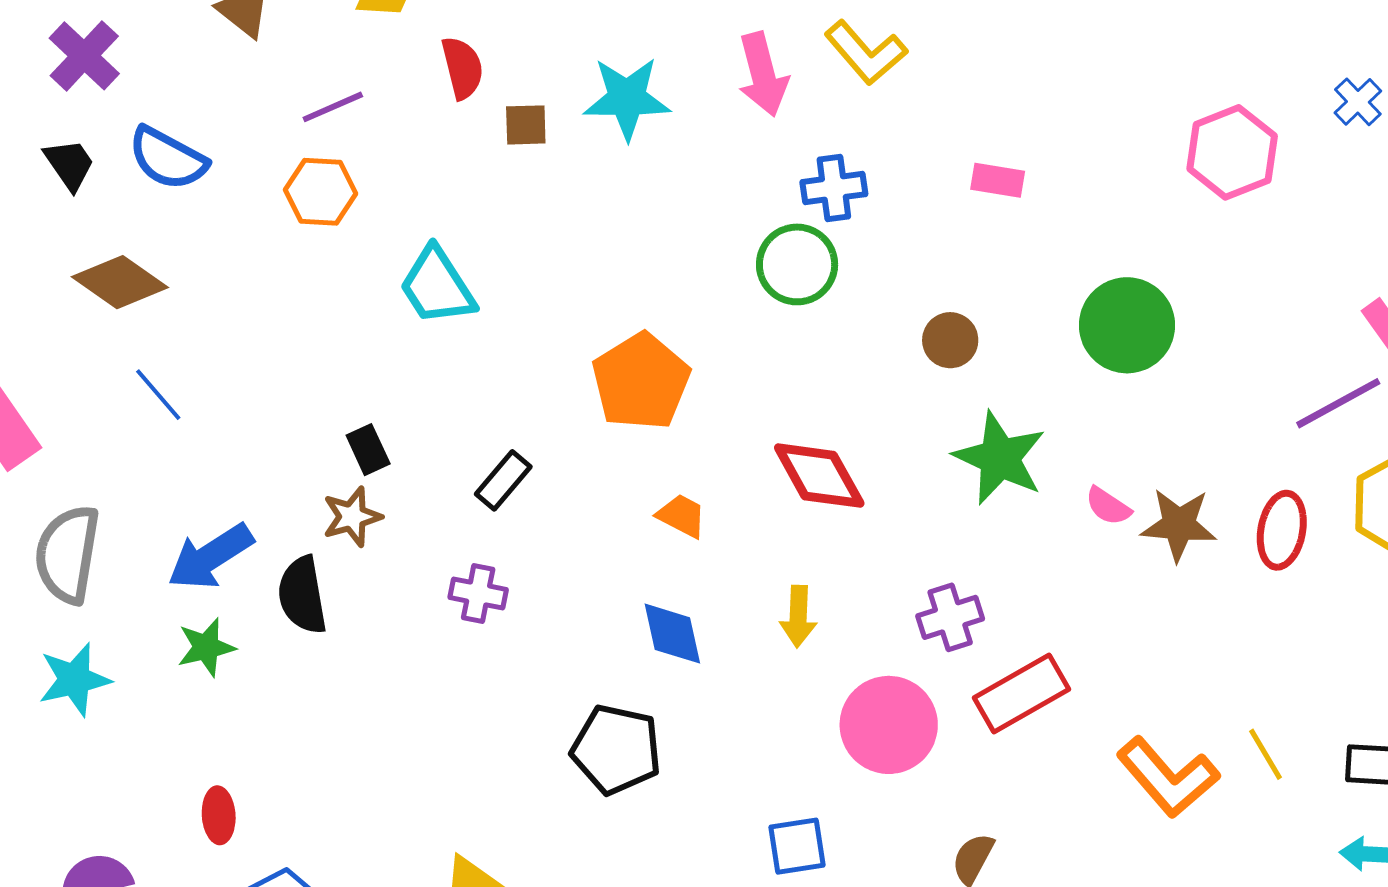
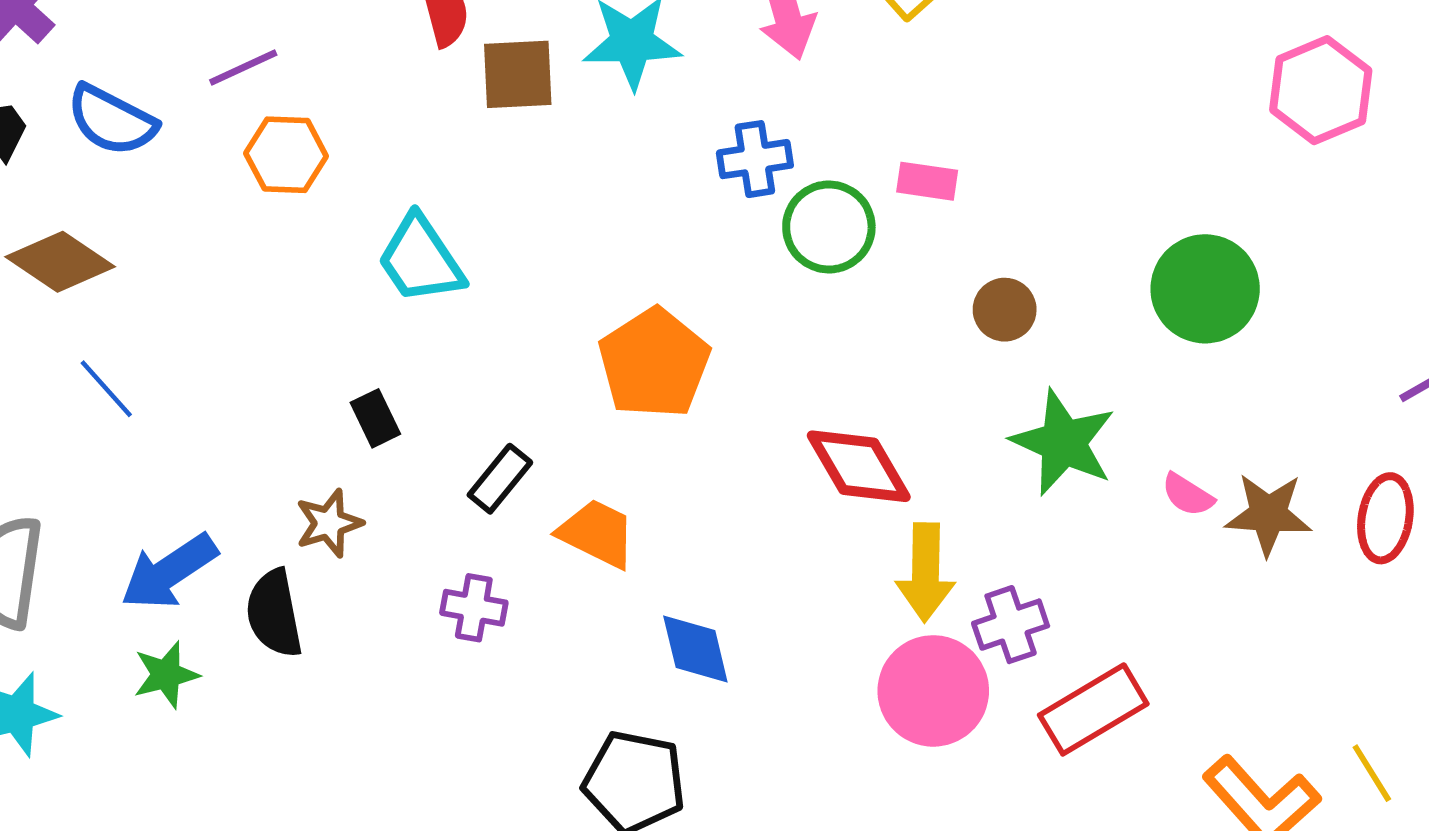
purple line: (333, 107) -> (243, 68), moved
brown square: (526, 125) -> (518, 74), size x1.5
pink rectangle: (998, 180) -> (927, 181), moved
blue cross: (834, 188) -> (755, 159), moved
black rectangle: (368, 450) -> (375, 418), moved
orange trapezoid: (682, 516) -> (597, 533), moved, size x1.4
yellow arrow: (798, 616) -> (925, 572), moved, size x1.4
pink circle: (889, 725) -> (933, 691), moved

